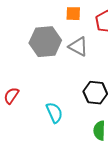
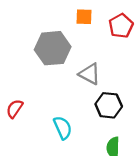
gray triangle: (78, 47) -> (90, 74), moved

